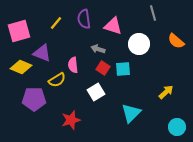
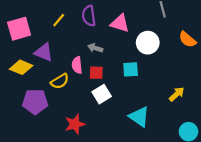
gray arrow: (98, 49) -> (95, 48), moved
red square: (103, 68) -> (96, 73), moved, turned -32
cyan triangle: (131, 113) -> (139, 117), turned -40

